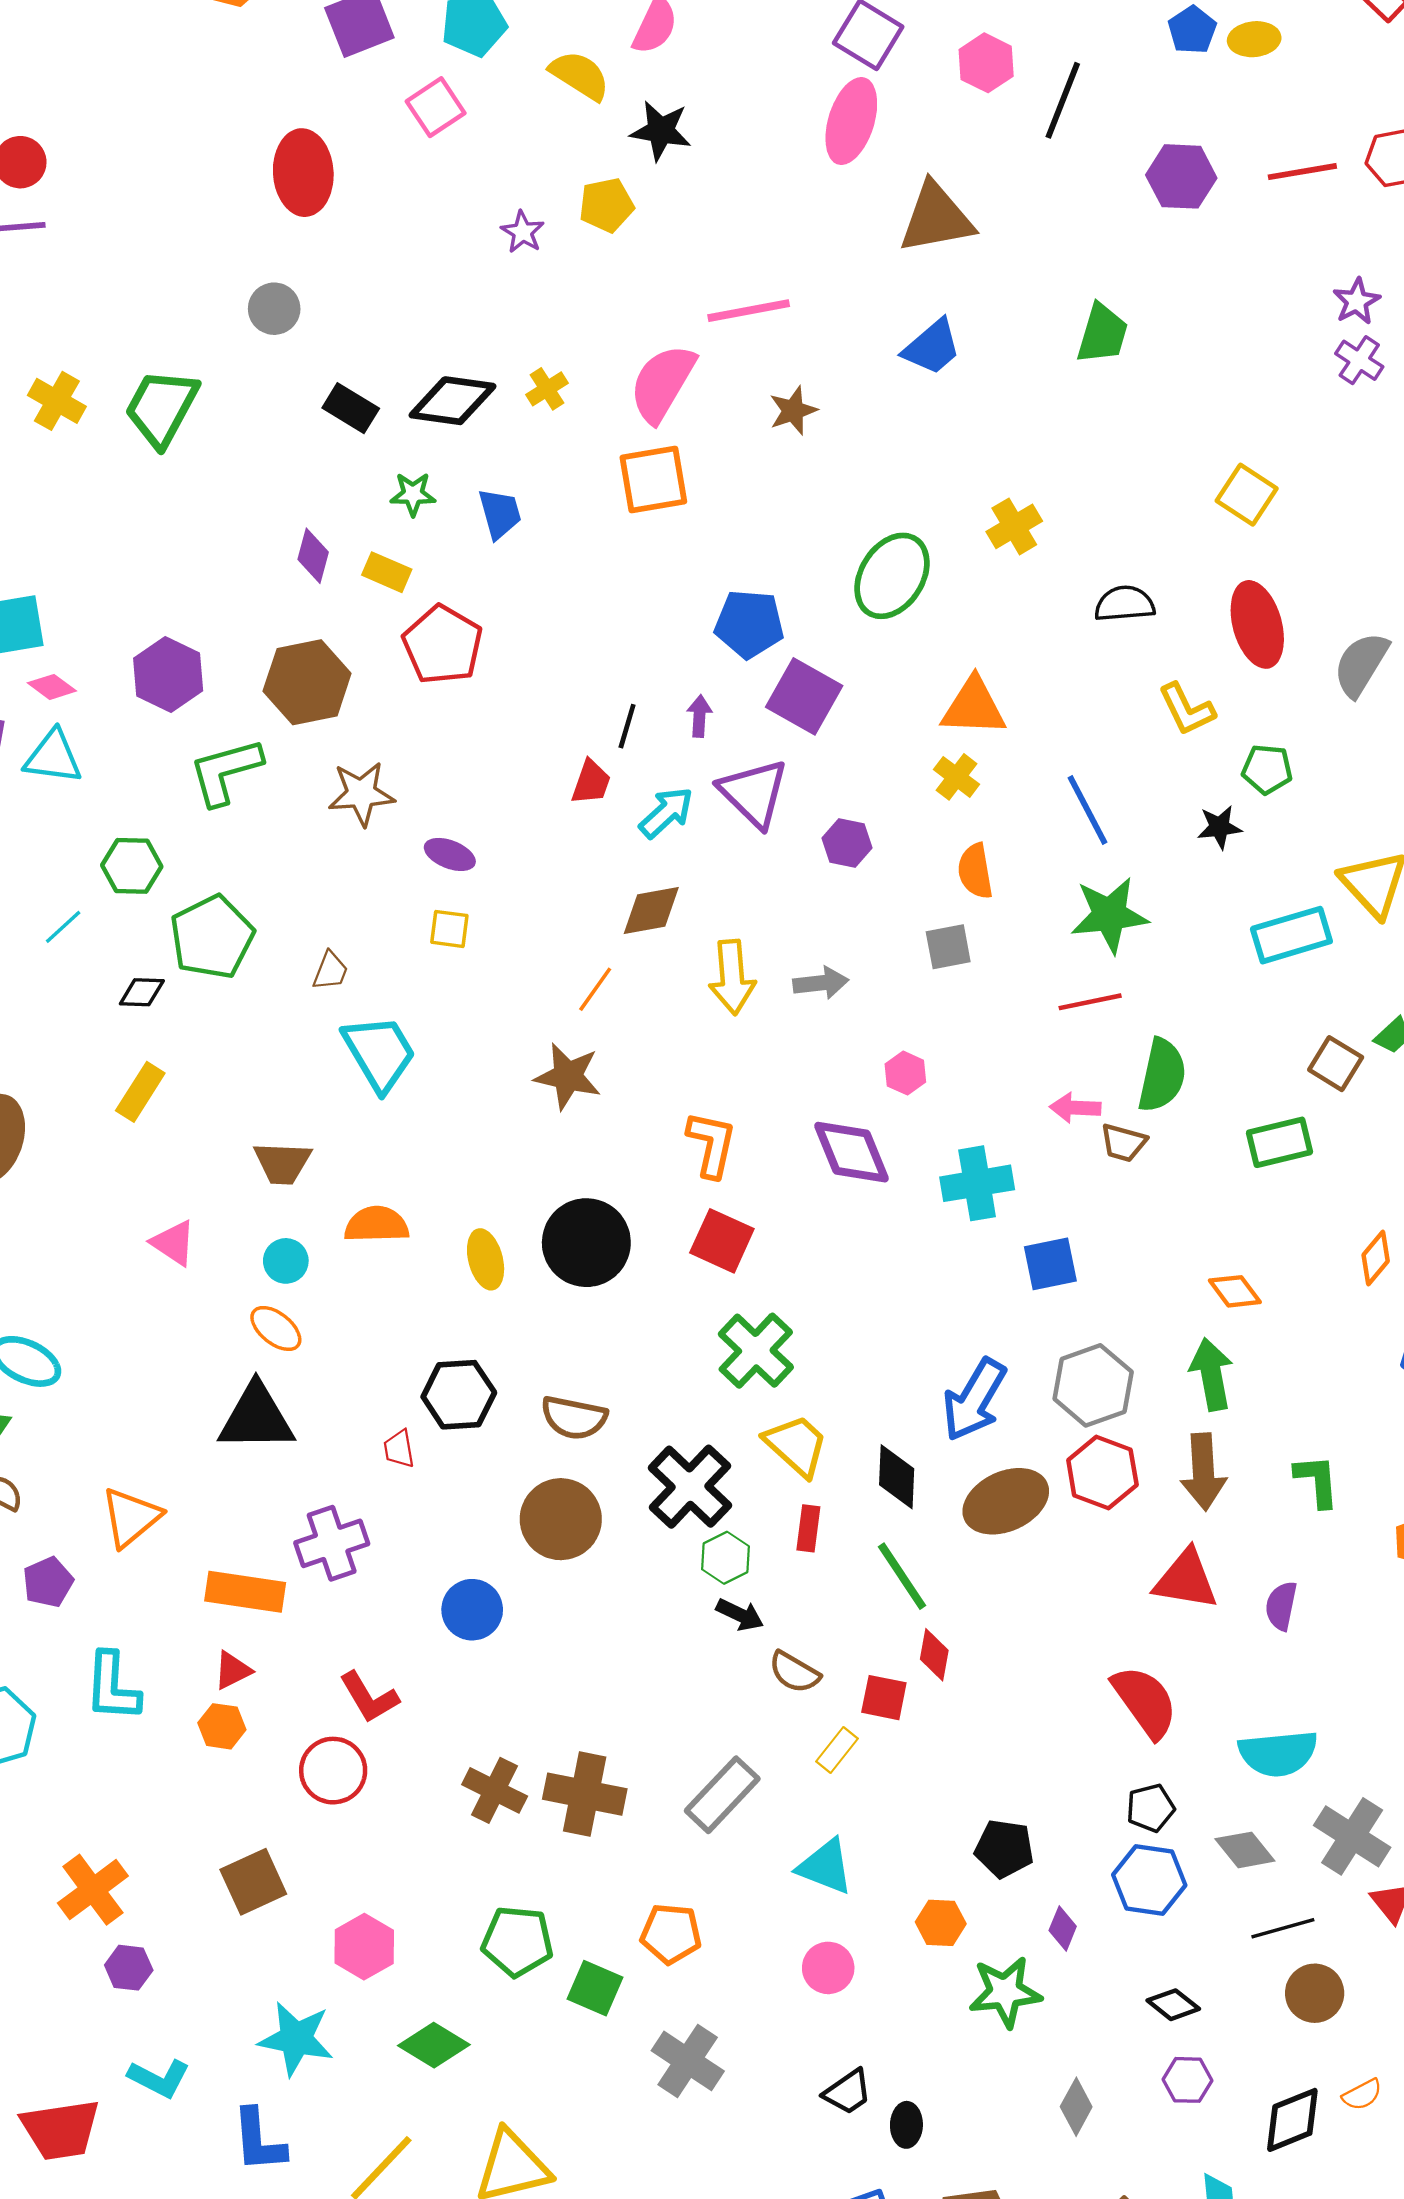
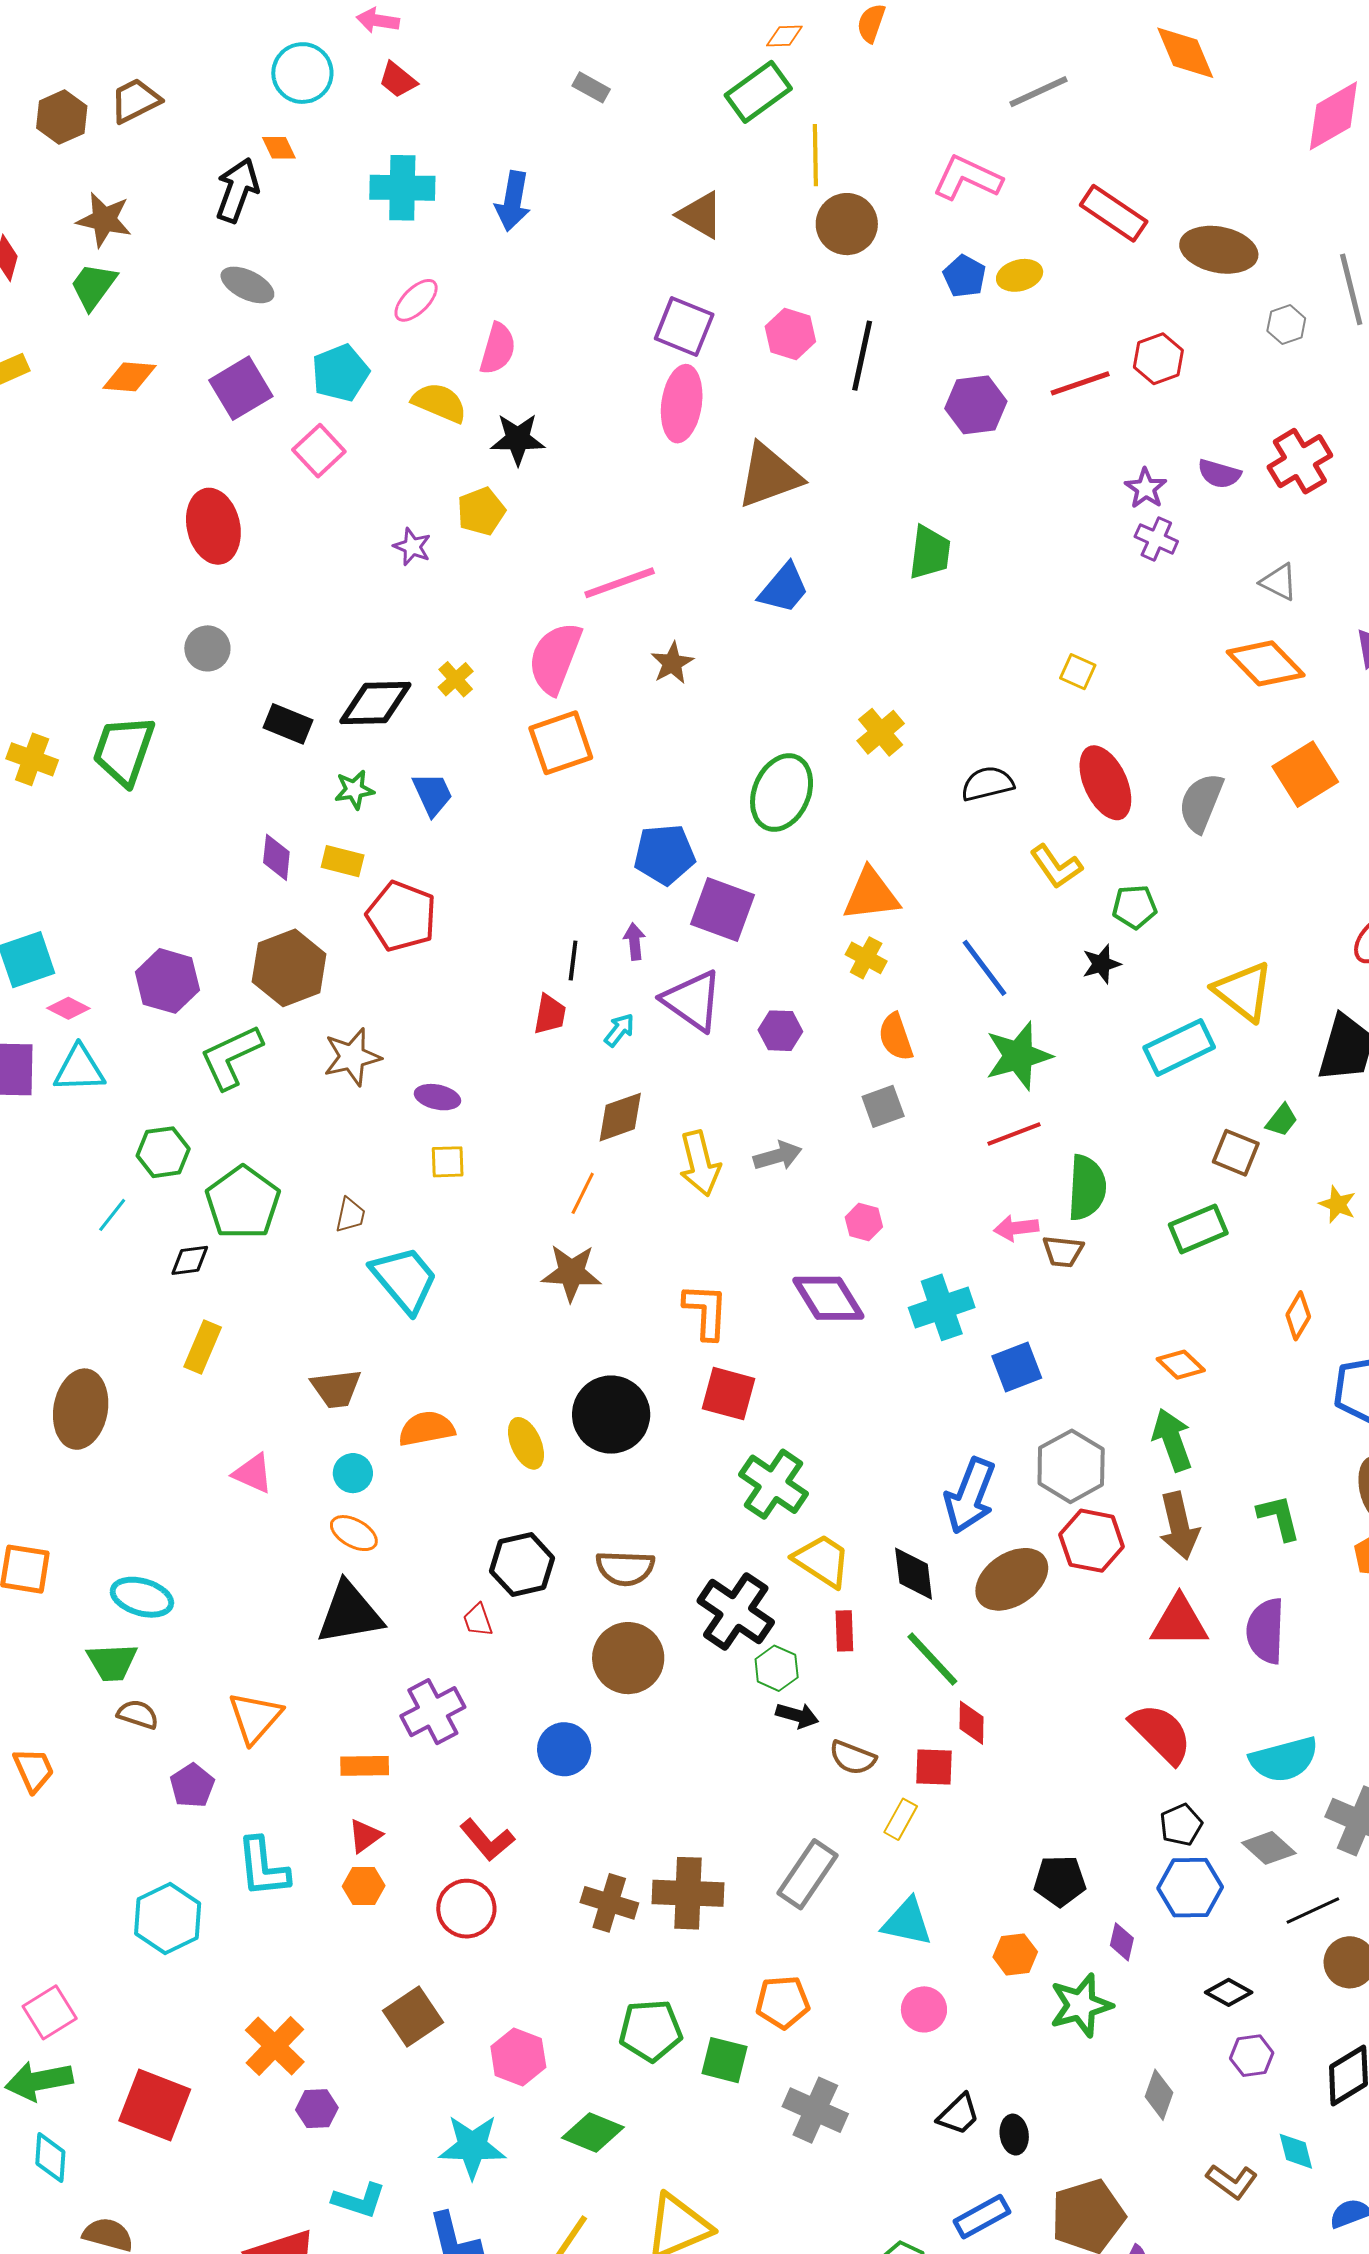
yellow square: (1247, 495) -> (1078, 672), size x0.7
cyan arrow: (666, 813) -> (619, 1030), size x0.7
orange rectangle: (245, 1592) -> (365, 1766), size x0.7
purple semicircle: (1281, 1606) -> (1266, 1631), size x1.5

